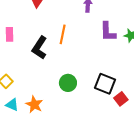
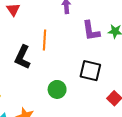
black square: (105, 84) -> (90, 71), moved

